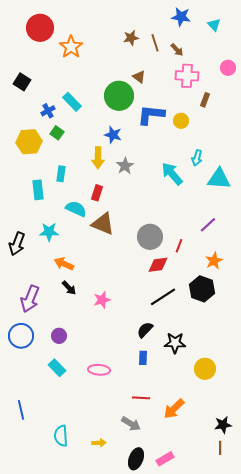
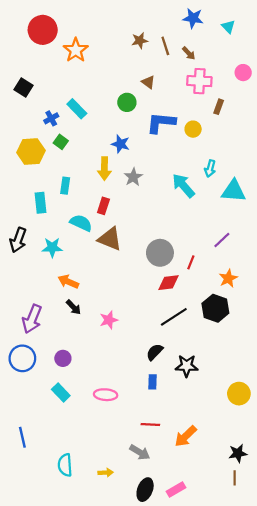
green circle: (119, 96) -> (127, 102), size x0.6
black arrow: (17, 244) -> (18, 240), moved
yellow circle: (205, 369) -> (239, 394), moved

